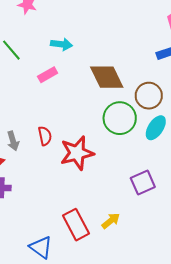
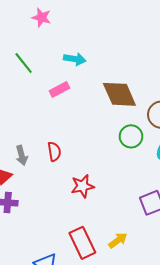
green circle: (120, 118) -> (131, 136), size x0.7
red star: (77, 153) -> (83, 186), moved, size x0.7

